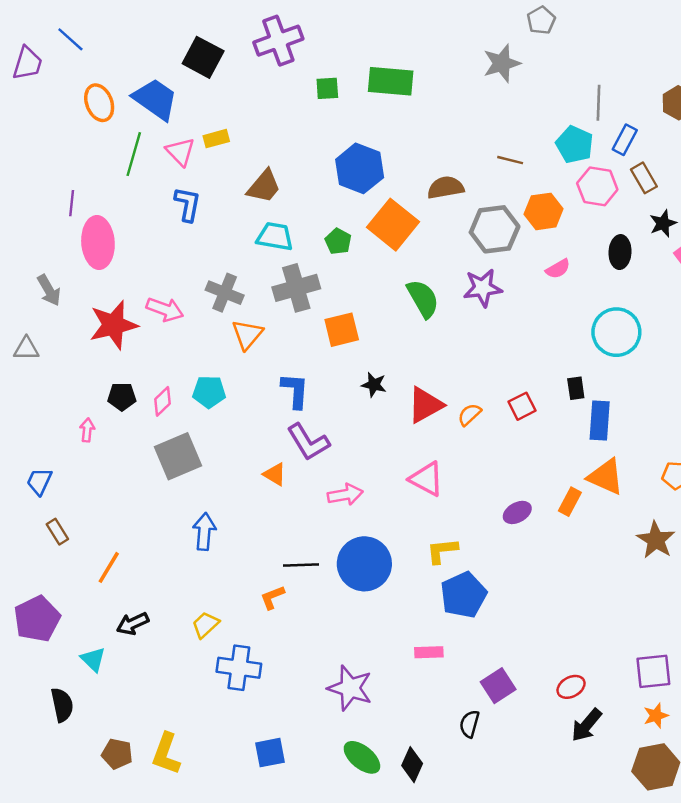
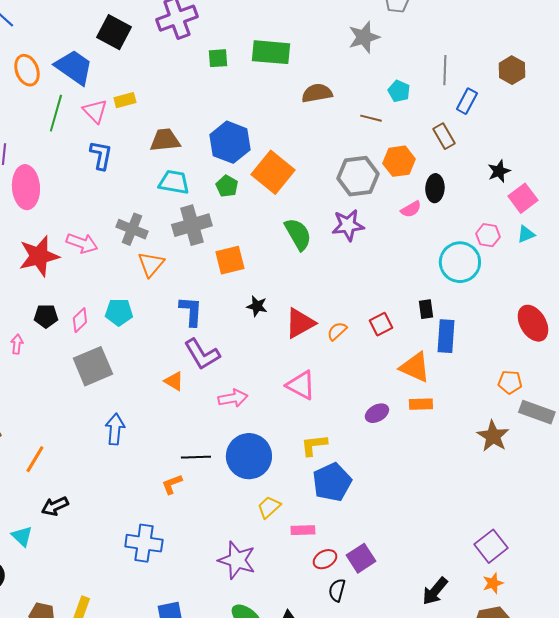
cyan pentagon: (575, 145) -> (399, 91), moved, size x0.7
blue hexagon: (360, 168) -> (230, 142), moved
brown rectangle: (644, 178) -> (444, 136), moved
brown trapezoid: (264, 186) -> (165, 140), turned -136
pink hexagon: (597, 186) -> (488, 235), moved, size x0.7
brown semicircle: (446, 188) -> (317, 93), moved
black ellipse: (620, 252) -> (435, 188), moved
orange triangle: (606, 477) -> (415, 367), moved
orange rectangle: (570, 502) -> (421, 404), turned 60
yellow trapezoid: (205, 625) -> (269, 507), moved
purple square: (653, 671) -> (491, 546), turned -32
red ellipse: (571, 687) -> (325, 559), moved

